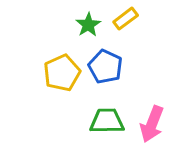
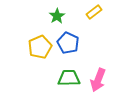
yellow rectangle: (126, 19) -> (94, 12), moved

